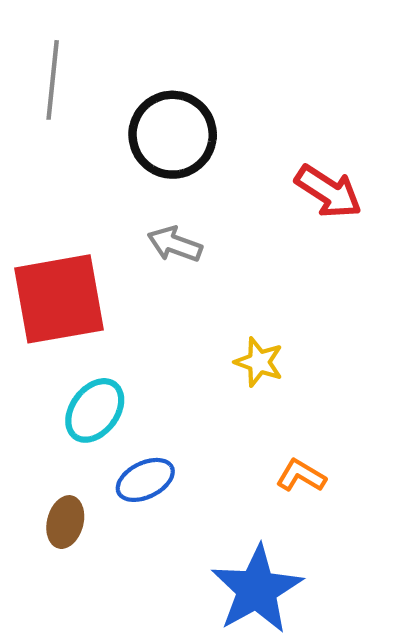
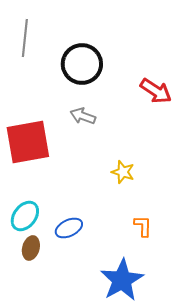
cyan ellipse: (95, 410) -> (25, 216), moved
orange L-shape: (301, 476) -> (143, 226), turned 60

